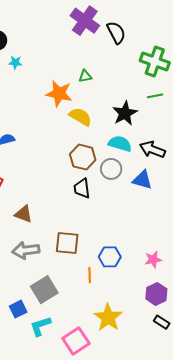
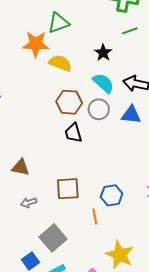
green triangle: (85, 76) -> (58, 23), size x1.6
black star: (125, 113) -> (103, 53), size x0.7
cyan semicircle: (120, 144) -> (103, 83), turned 35
gray arrow: (26, 250) -> (29, 203), size x0.6

